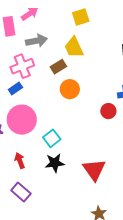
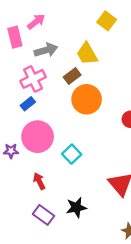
yellow square: (81, 17) -> (107, 21), moved, turned -30
orange circle: (70, 89) -> (87, 99), size x1.4
black star: (55, 163) -> (76, 207), moved

